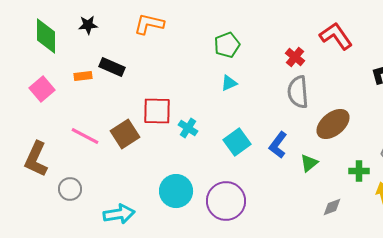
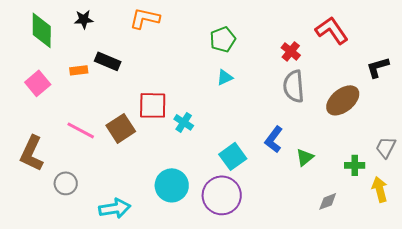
brown ellipse: (333, 124) -> (343, 100), moved
cyan square: (237, 142) -> (233, 156), moved

